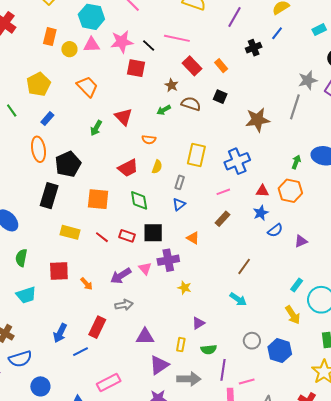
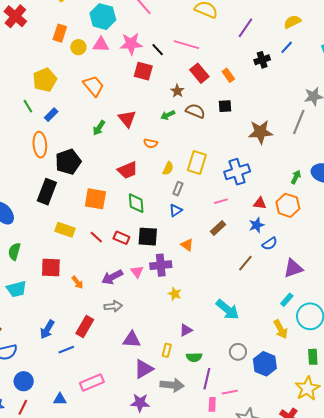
black square: (220, 97) -> (225, 106), turned -32
green line: (12, 110) -> (28, 106), moved
yellow semicircle: (157, 167) -> (168, 168), moved
purple triangle: (301, 241) -> (293, 268), moved, size x1.5
brown line: (244, 266) -> (245, 263), moved
cyan arrow: (238, 299) -> (227, 309), size x1.4

